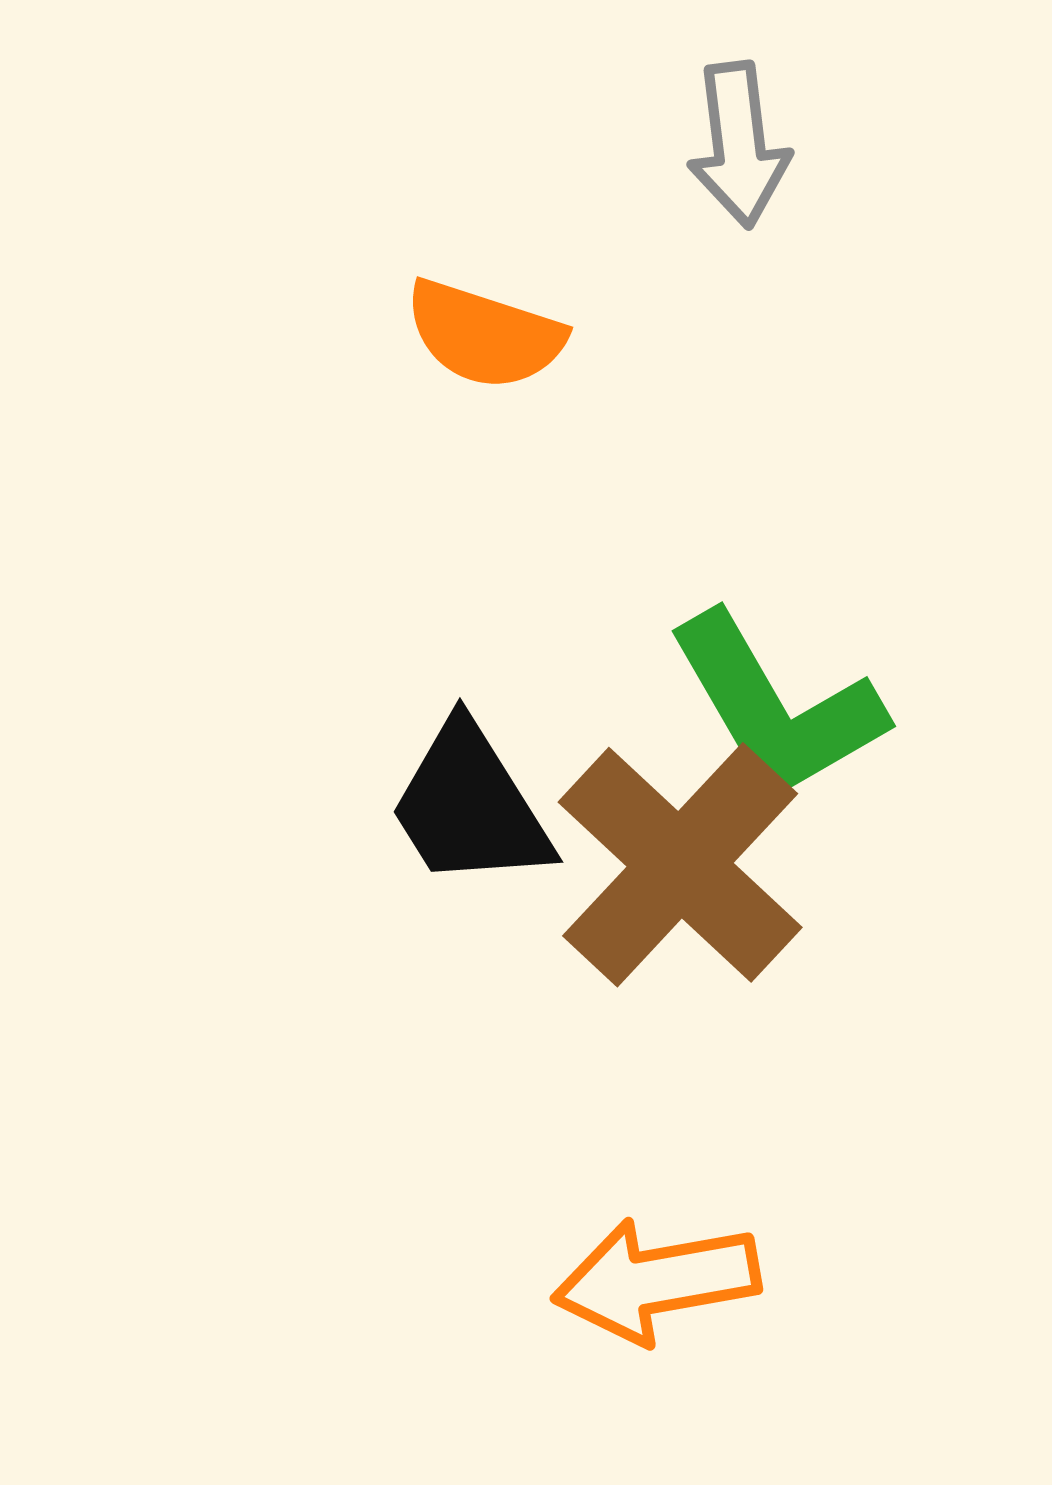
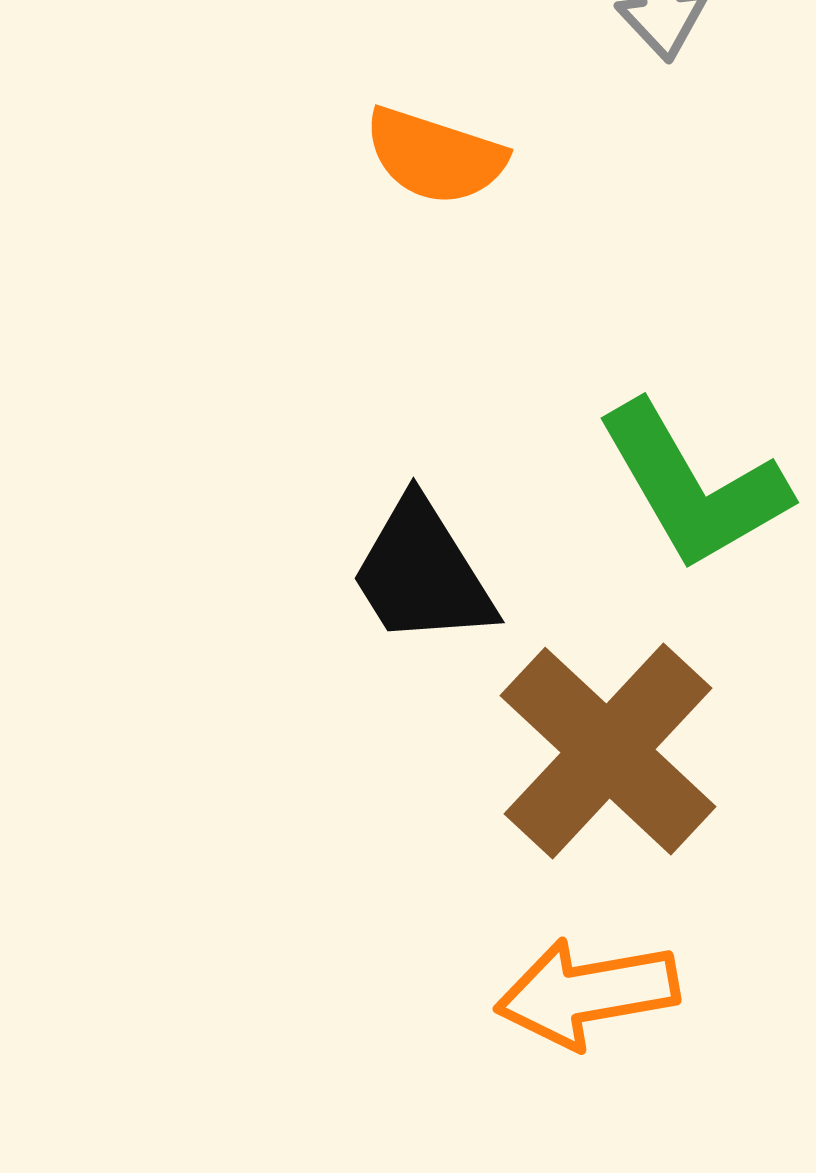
brown cross: (680, 865) -> (608, 751), moved

